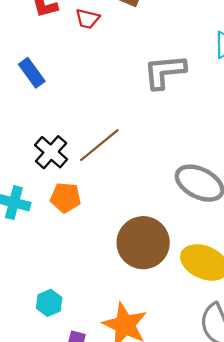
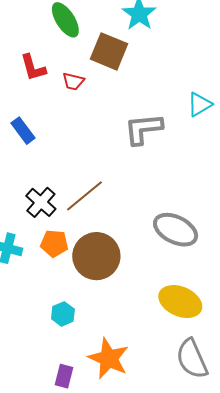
brown circle: (143, 243) -> (96, 256), moved
cyan hexagon: (49, 303) -> (63, 314), moved

